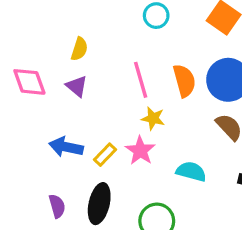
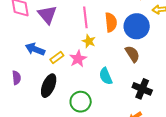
purple triangle: (77, 86) -> (47, 15), size x1.5
cyan semicircle: (191, 171) -> (106, 76), turned -138
purple semicircle: (57, 206) -> (16, 78), moved

